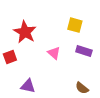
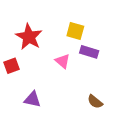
yellow square: (75, 25) -> (75, 31), moved
purple rectangle: (84, 51) -> (89, 52), moved

